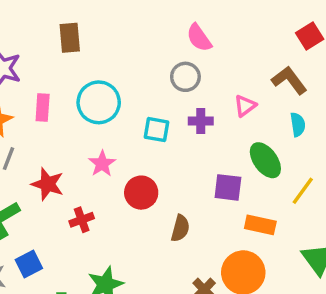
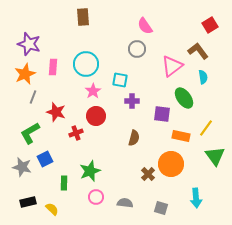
brown rectangle: (70, 38) -> (83, 17), moved
pink triangle: (245, 106) -> (172, 66), size x1.6
purple cross: (201, 121) -> (132, 101), moved
pink star: (102, 164) -> (93, 91), moved
yellow line: (303, 191) -> (206, 128), moved
red circle: (141, 193) -> (96, 116), moved

